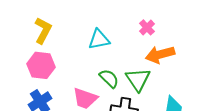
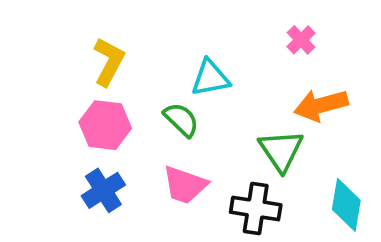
pink cross: (147, 27) -> (301, 40), moved
green semicircle: (109, 78) -> (181, 120), moved

